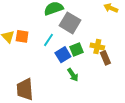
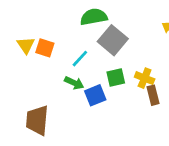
blue square: (63, 55) -> (95, 95), moved
green arrow: (73, 75) -> (74, 83), moved, turned -40

